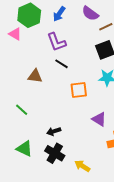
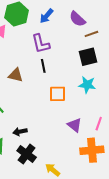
black line: (62, 64) -> (43, 66), turned 40
black arrow: (54, 131) -> (20, 132), moved

